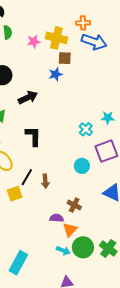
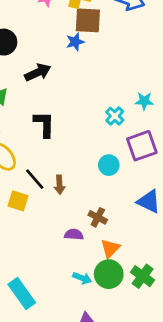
brown square: (65, 58) -> (88, 20), size x1.5
black line: (27, 177) -> (35, 179), turned -72
yellow square: (15, 194) -> (18, 201), turned 35
orange triangle: (70, 230) -> (110, 248), moved
cyan rectangle: (18, 263) -> (22, 293), turned -65

